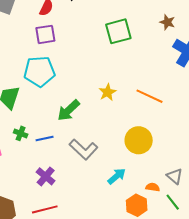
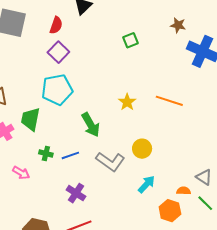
green square: (118, 31) -> (131, 40), size x0.6
purple square: (45, 34) -> (58, 52), turned -30
green arrow: (69, 110) -> (91, 125), turned -70
yellow circle: (139, 140) -> (142, 149), moved, size x0.7

